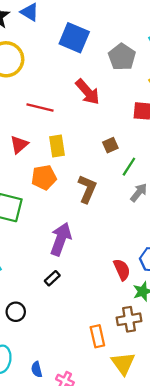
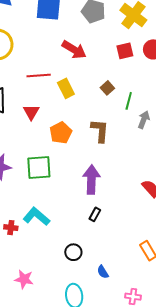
yellow rectangle: (57, 146) -> (66, 88), moved
blue semicircle: (37, 369) -> (103, 272), moved

